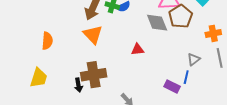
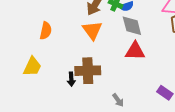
gray diamond: (157, 23) -> (132, 26), moved
red triangle: (137, 50) -> (135, 51), size x1.5

